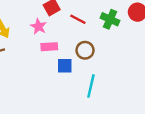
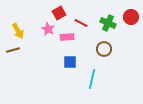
pink rectangle: (49, 47) -> (67, 37), moved
brown circle: (85, 50) -> (104, 49), moved

